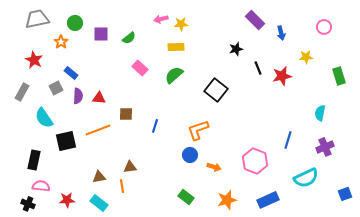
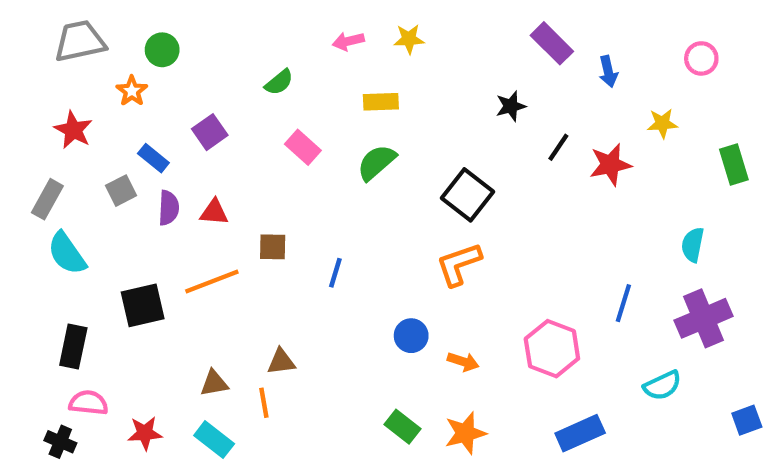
yellow star: (181, 24) -> (409, 39), moved
purple square: (101, 34) -> (210, 132), moved, turned -35
black line: (258, 68) -> (558, 147), turned 56
cyan semicircle: (44, 118) -> (67, 253), moved
orange L-shape: (198, 130) -> (459, 264), moved
purple cross: (325, 147) -> (703, 318), size x1.4
cyan semicircle: (306, 178) -> (662, 385), size x0.7
orange star: (227, 200) -> (465, 433), moved

